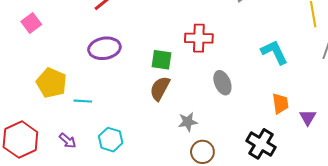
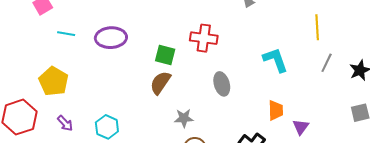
yellow pentagon: (51, 83) -> (54, 81), moved
cyan line: (83, 101) -> (66, 34), moved

